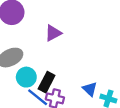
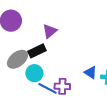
black rectangle: (47, 82) -> (37, 51), moved, turned 48

